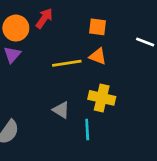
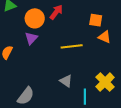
orange triangle: (98, 56) -> (104, 37), moved
yellow cross: (102, 98) -> (105, 82), moved, turned 30

